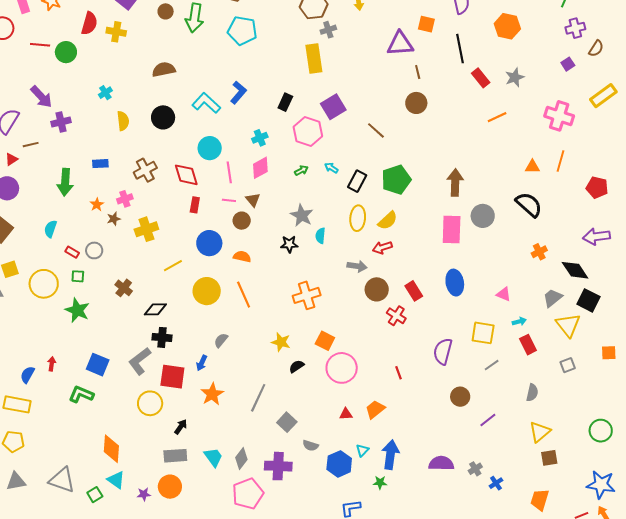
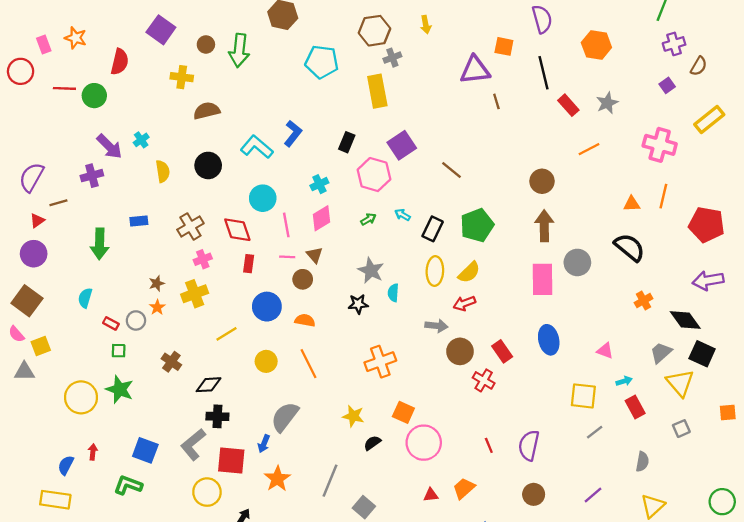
cyan pentagon: (242, 31) -> (322, 62), moved
yellow cross: (116, 32) -> (182, 77), moved
purple arrow: (41, 97) -> (109, 147), moved
brown circle: (416, 103) -> (542, 181), moved
red pentagon: (597, 188) -> (706, 225), size x1.4
pink cross: (125, 199) -> (203, 259), moved
orange star: (97, 205) -> (157, 307), moved
yellow circle: (44, 284) -> (81, 397), moved
yellow circle: (207, 291) -> (266, 361), size x0.7
gray semicircle: (221, 340) -> (285, 417), size x1.8
purple semicircle: (443, 351) -> (529, 445), moved
brown circle: (460, 397) -> (534, 494), moved

